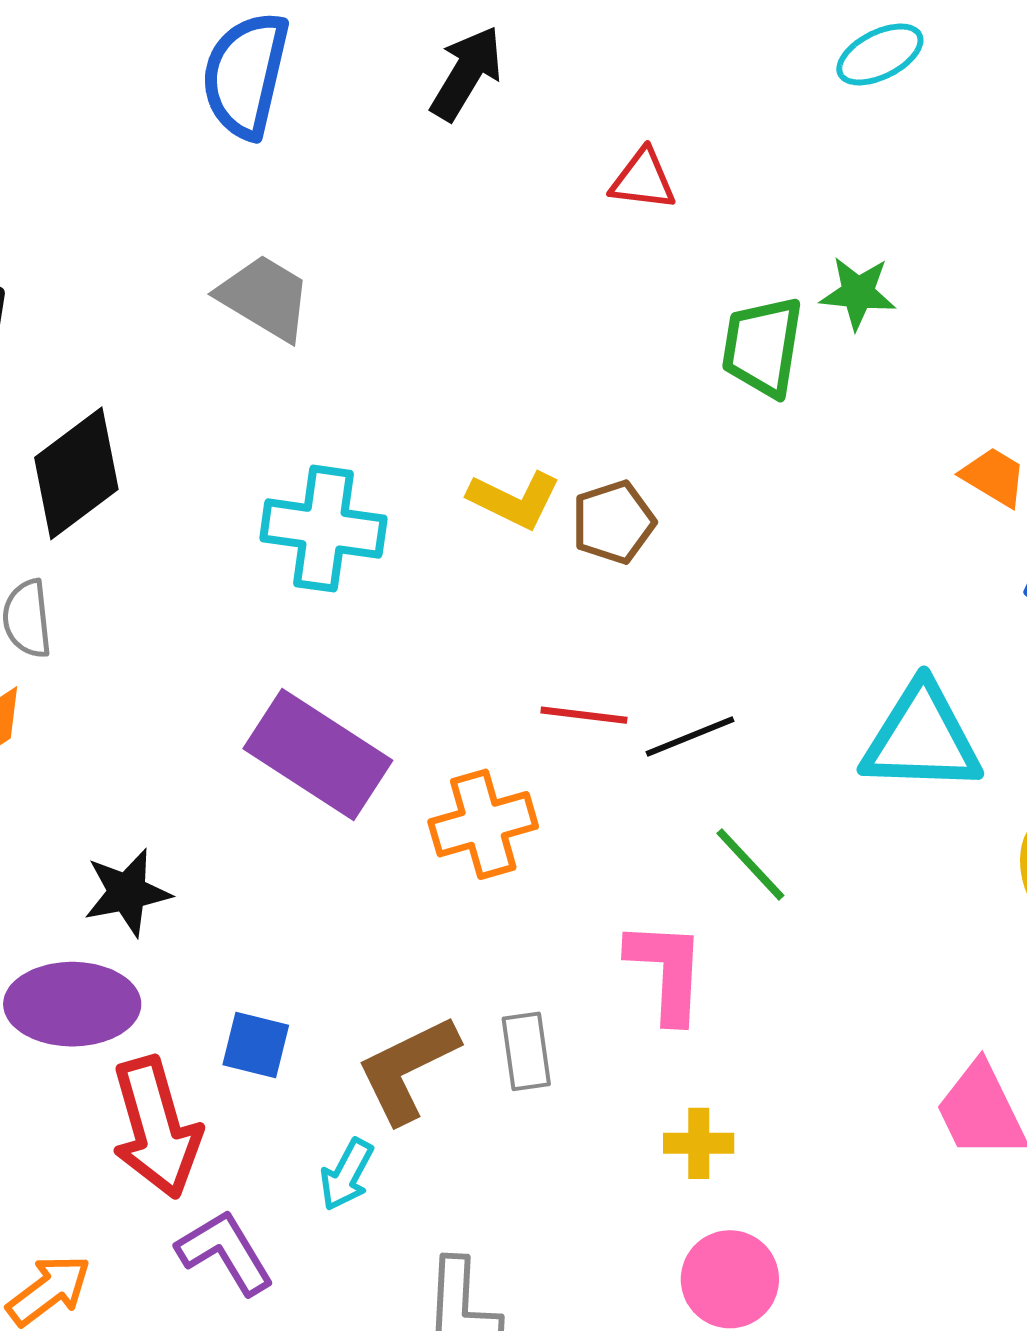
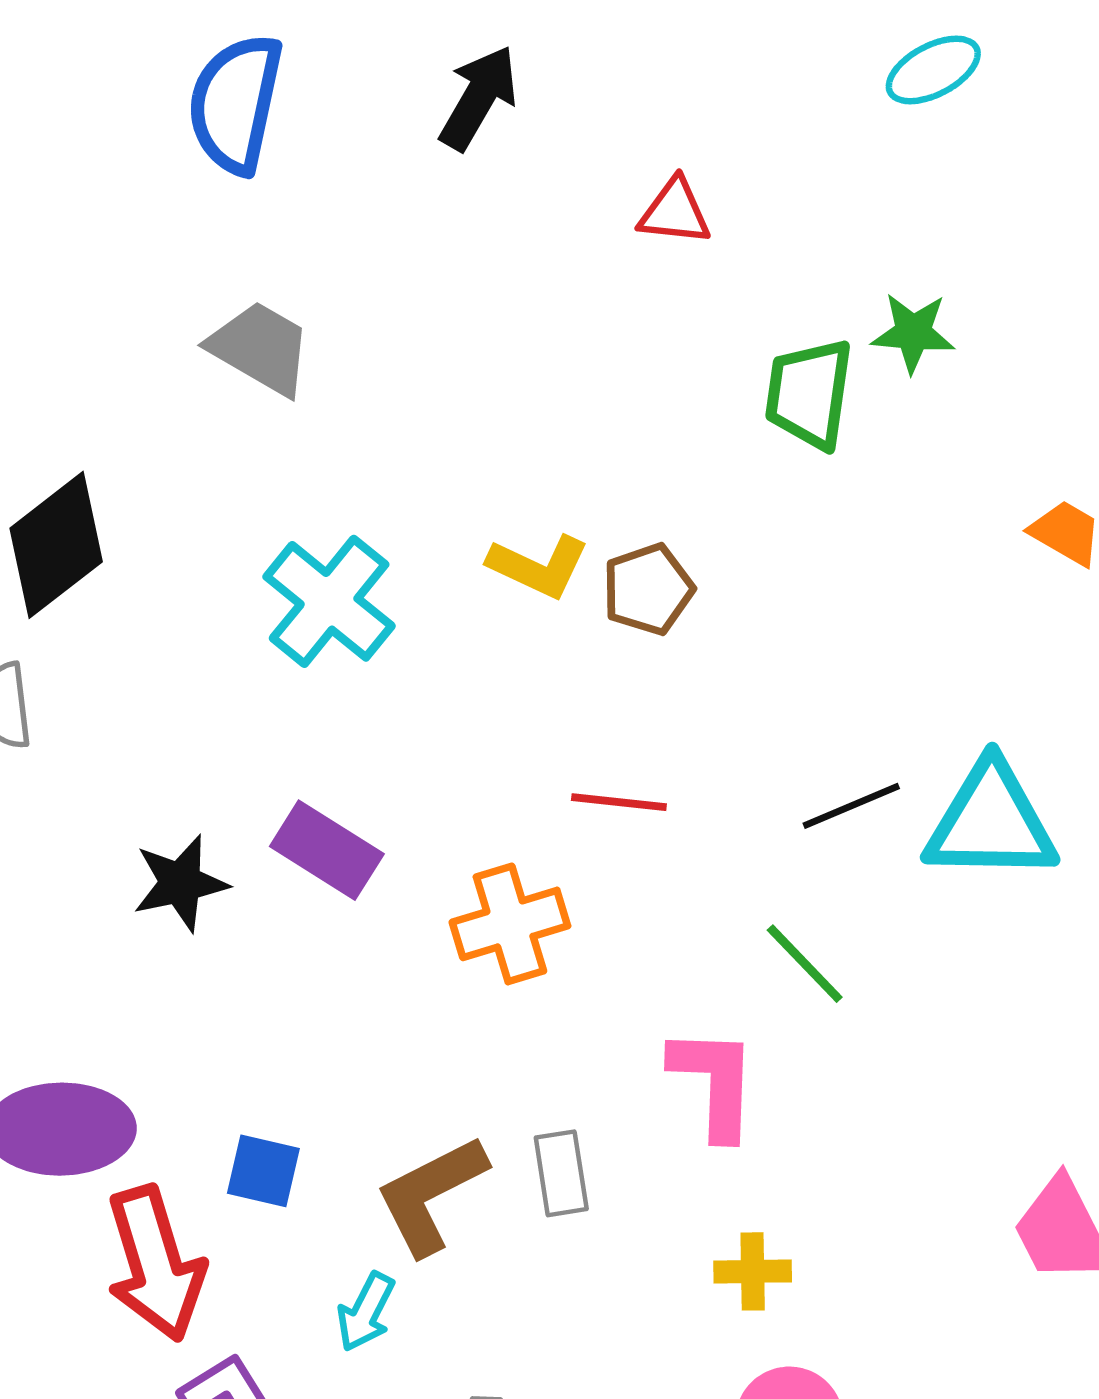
cyan cross: (323, 529) -> (329, 601), turned 32
black line: (690, 737) -> (851, 806), moved
purple rectangle: (318, 755) -> (327, 850), size x0.7
black star: (127, 892) -> (180, 883), moved

